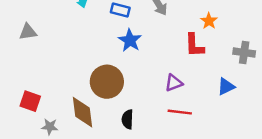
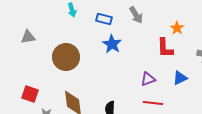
brown circle: (107, 82) -> (66, 57), moved
blue triangle: (226, 87) -> (180, 78), moved

